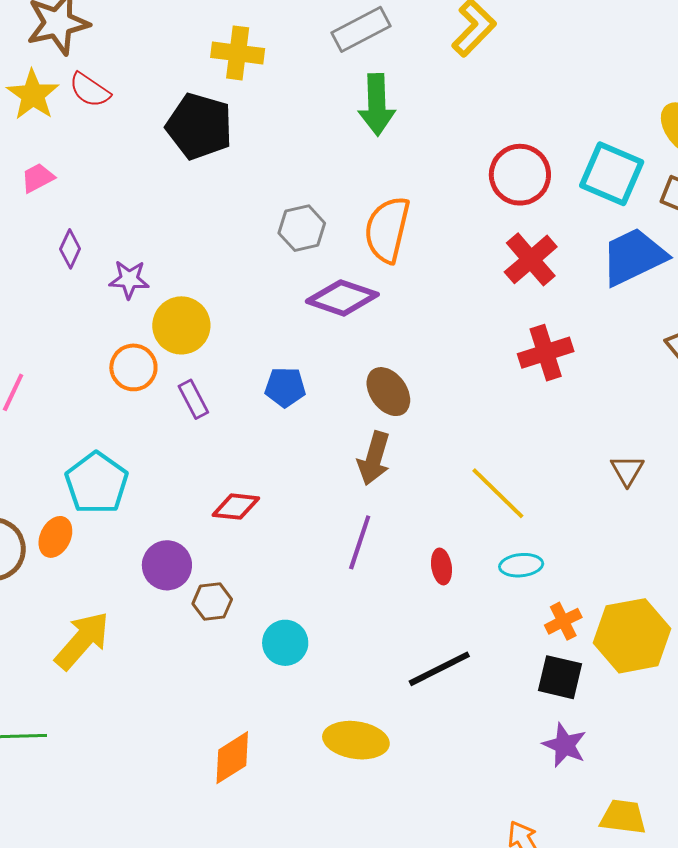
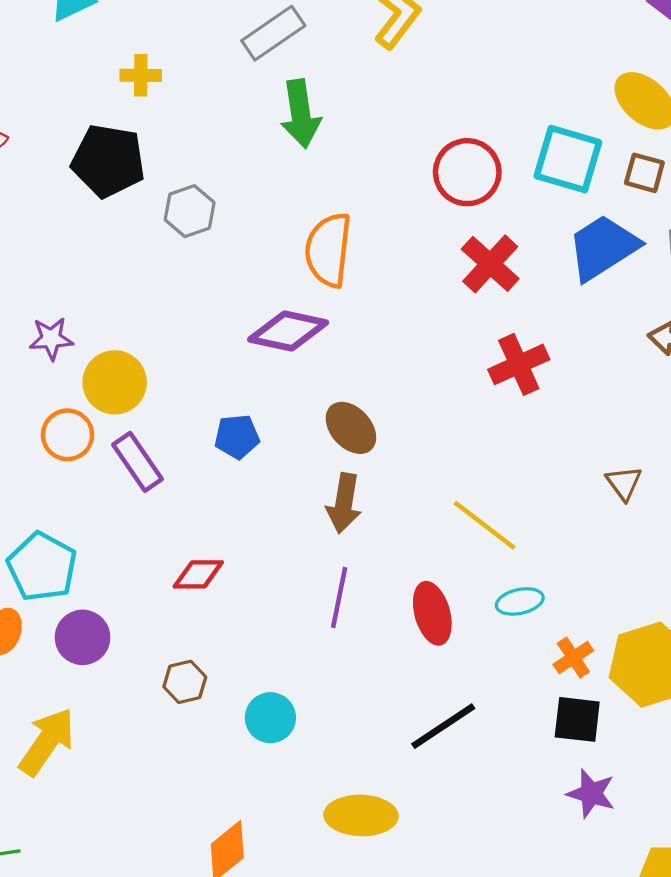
yellow cross: (238, 53) -> (141, 75), size x0.7
gray hexagon: (302, 228) -> (190, 211), moved
purple rectangle: (193, 399) -> (137, 462), size x1.4
purple circle: (167, 565) -> (83, 637), moved
red ellipse: (442, 566) -> (432, 613), size x1.6

